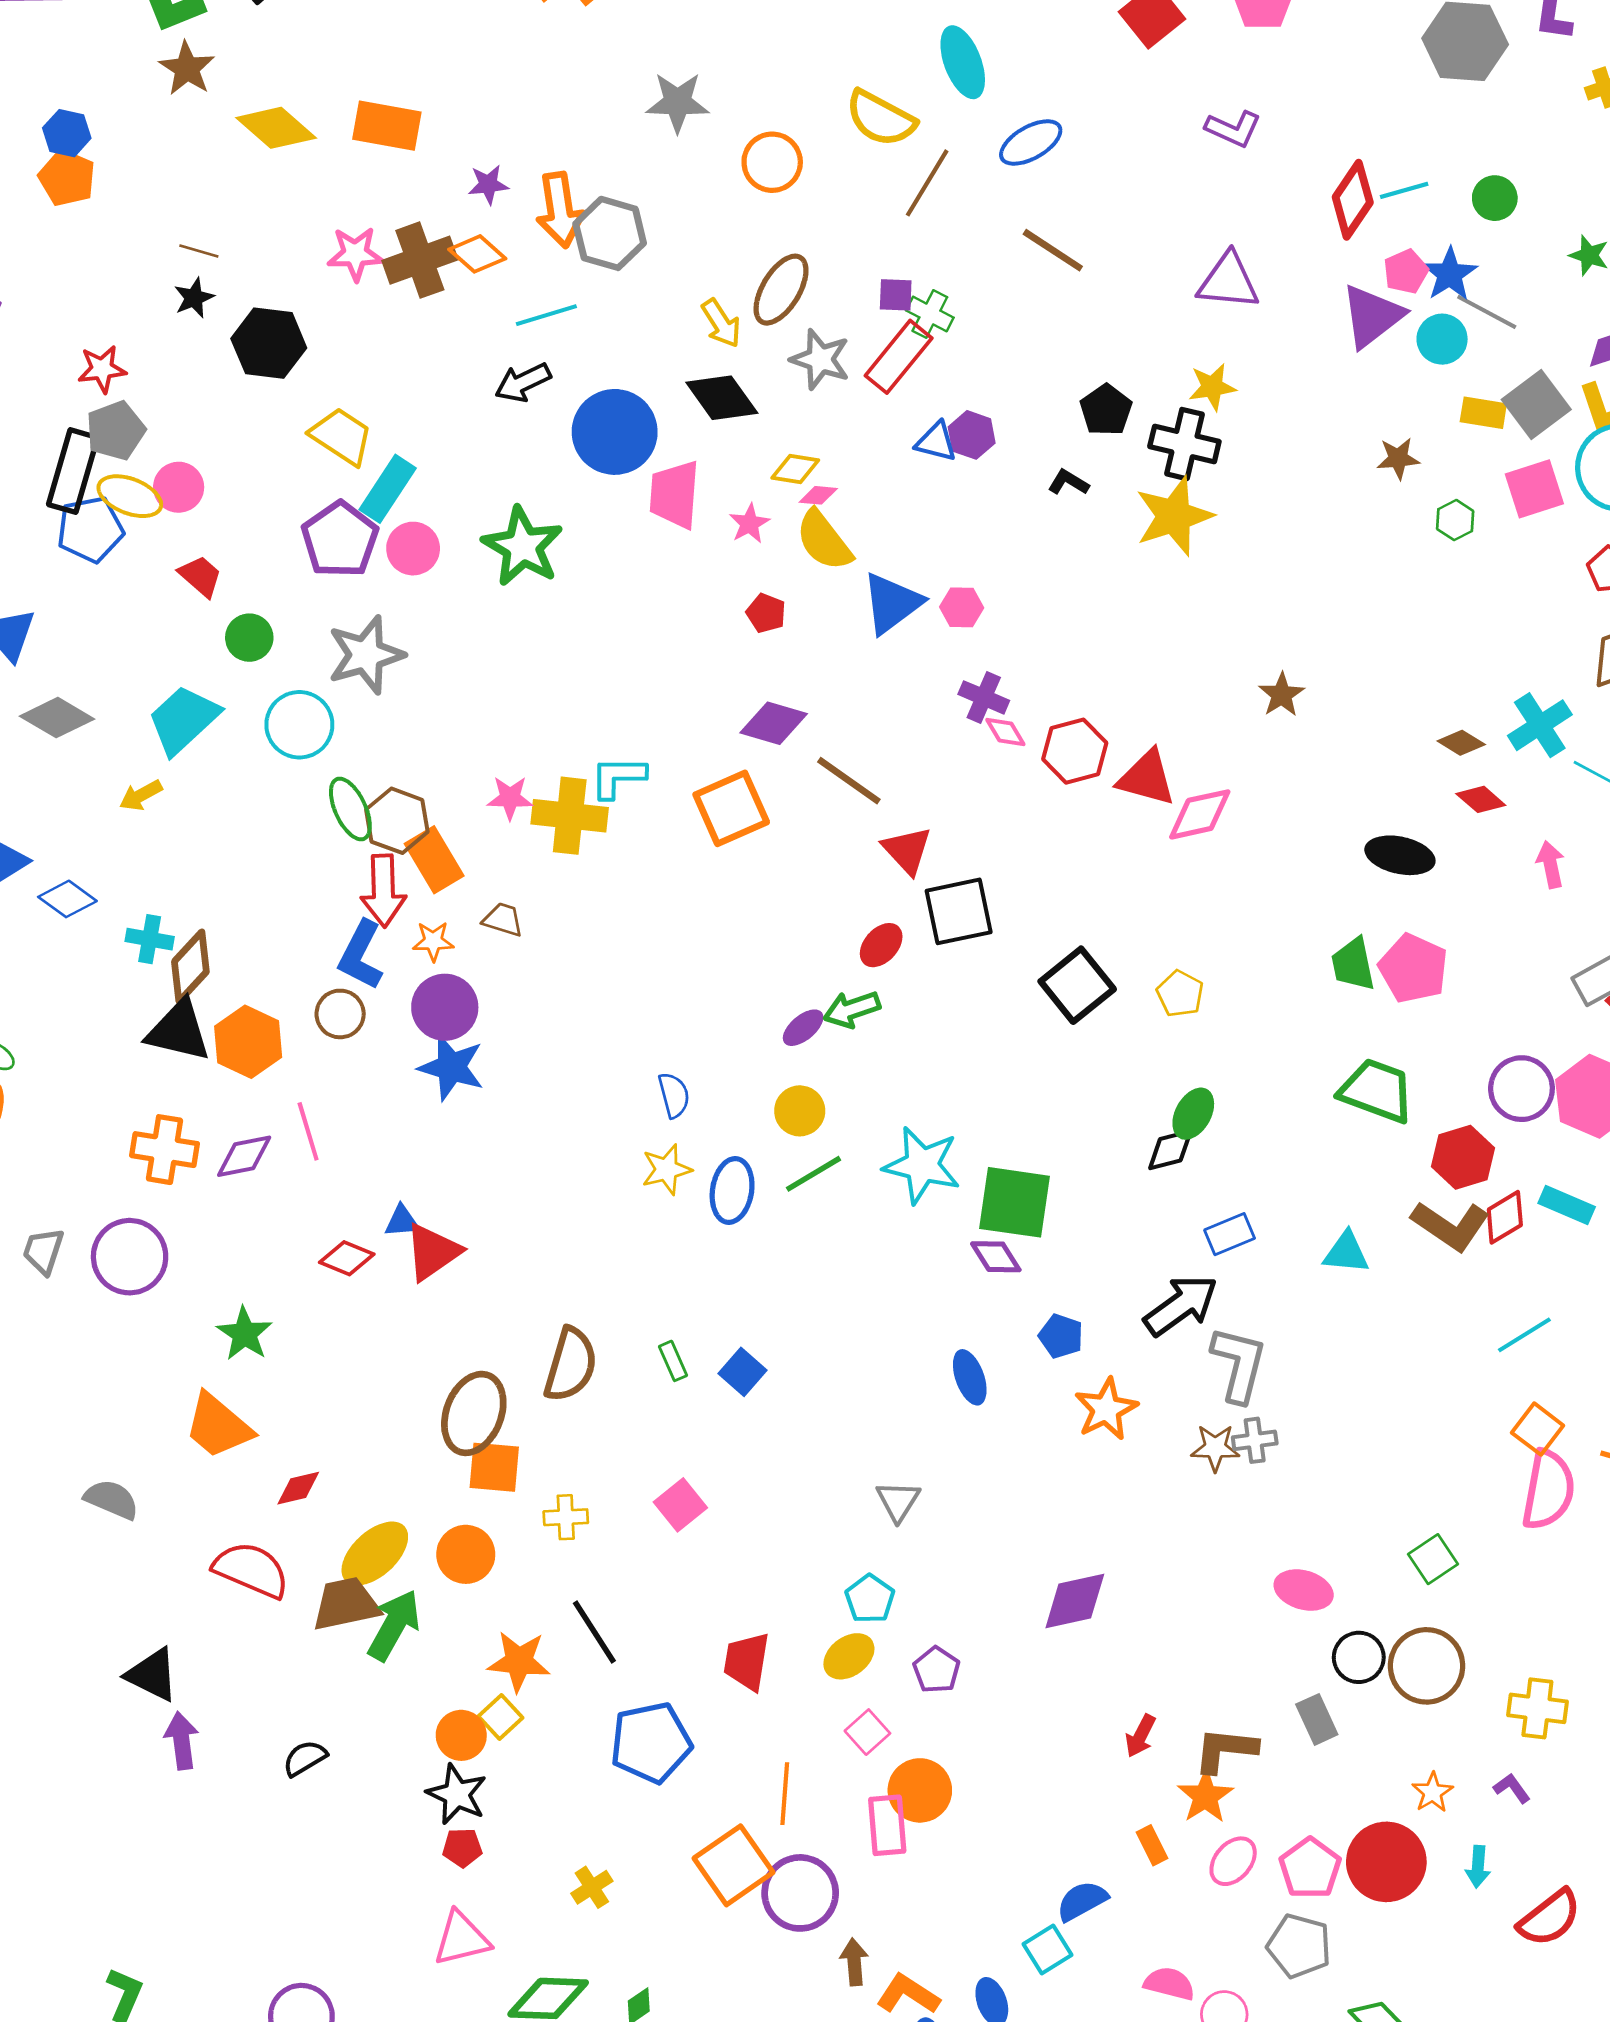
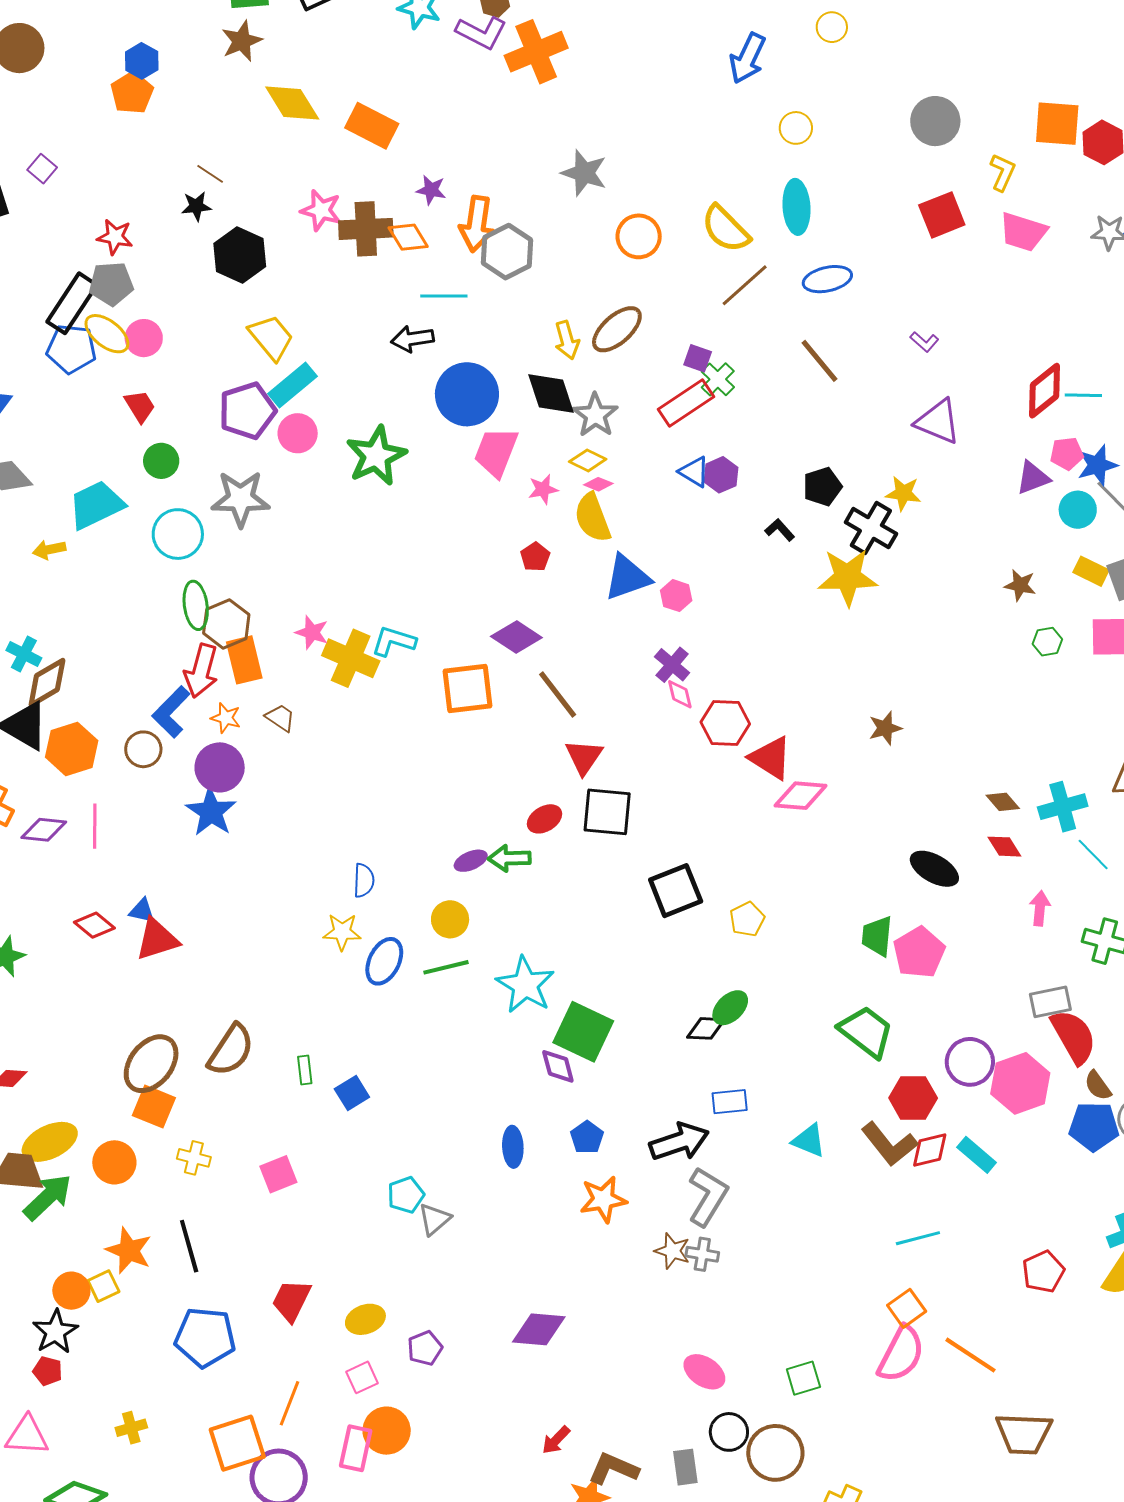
purple L-shape: (1233, 129) -> (924, 342), moved, size x0.7
purple triangle: (1372, 316) -> (1033, 478), size x0.7
gray star: (820, 359) -> (595, 415), moved
cyan pentagon: (870, 1599) -> (406, 1195), moved

